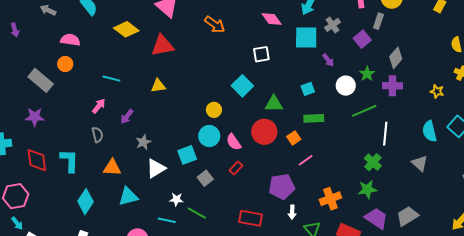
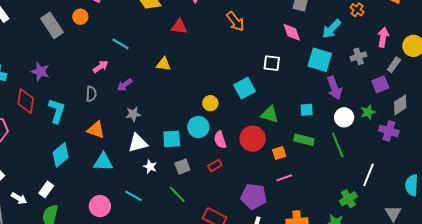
gray cross: (332, 25) -> (359, 56), moved
purple square: (362, 39) -> (380, 84), moved
red triangle: (163, 46) -> (179, 27), size x0.7
purple arrow: (328, 60) -> (334, 88), size x1.6
green line: (364, 111) -> (338, 145), moved, turned 75
purple star: (35, 117) -> (40, 71), moved
white star: (176, 199) -> (150, 167), moved
green line: (197, 213) -> (177, 194), moved

